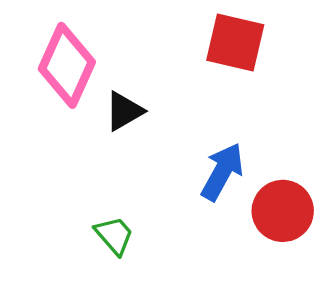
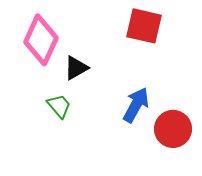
green trapezoid: (114, 235) -> (59, 106), moved

